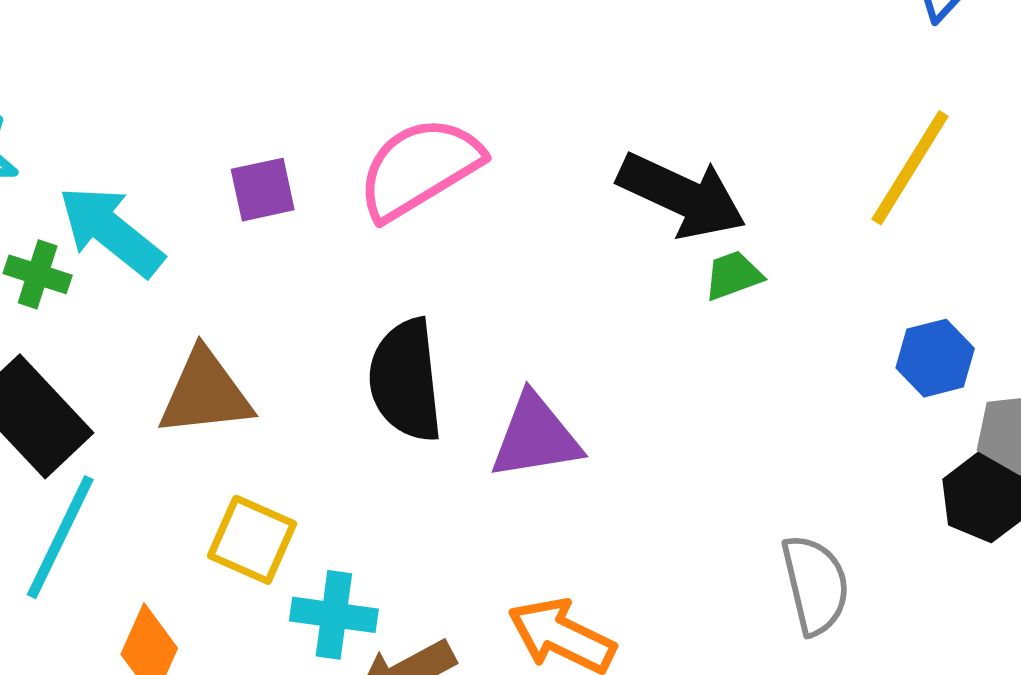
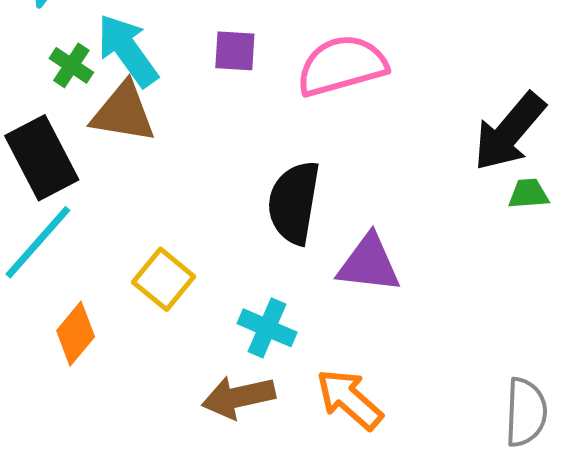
black arrow: (682, 196) -> (509, 132), turned 90
brown triangle: (205, 393) -> (123, 112), moved
cyan cross: (334, 615) -> (267, 328), moved

